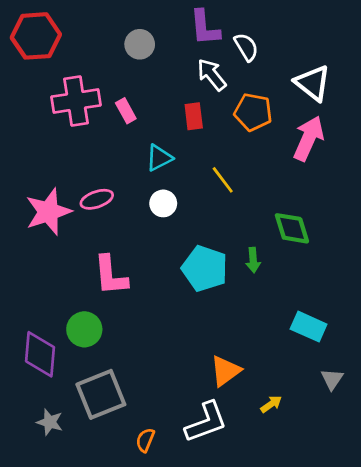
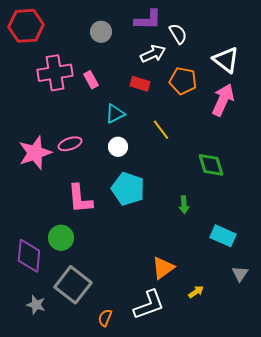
purple L-shape: (205, 28) -> (148, 20), turned -84
white arrow: (212, 75) -> (153, 54), turned 105
red rectangle: (194, 116) -> (140, 84), turned -66
green arrow: (253, 260) -> (184, 205), moved
cyan pentagon: (205, 268) -> (128, 189), moved
gray square: (101, 394) -> (73, 285), turned -30

